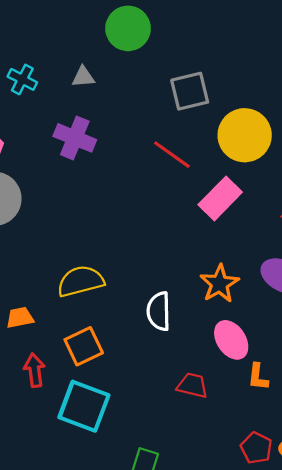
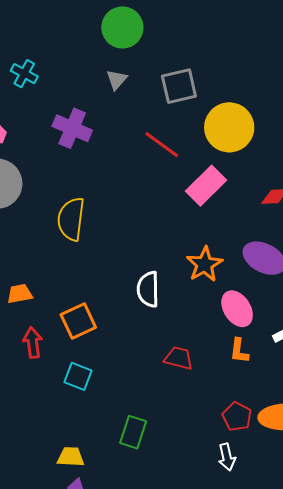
gray triangle: (83, 77) -> (117, 80), moved, turned -45
yellow semicircle: (81, 281) -> (71, 219), moved, turned -69
pink ellipse: (231, 340) -> (237, 309), moved
cyan square: (84, 406) -> (78, 376), size x0.6

